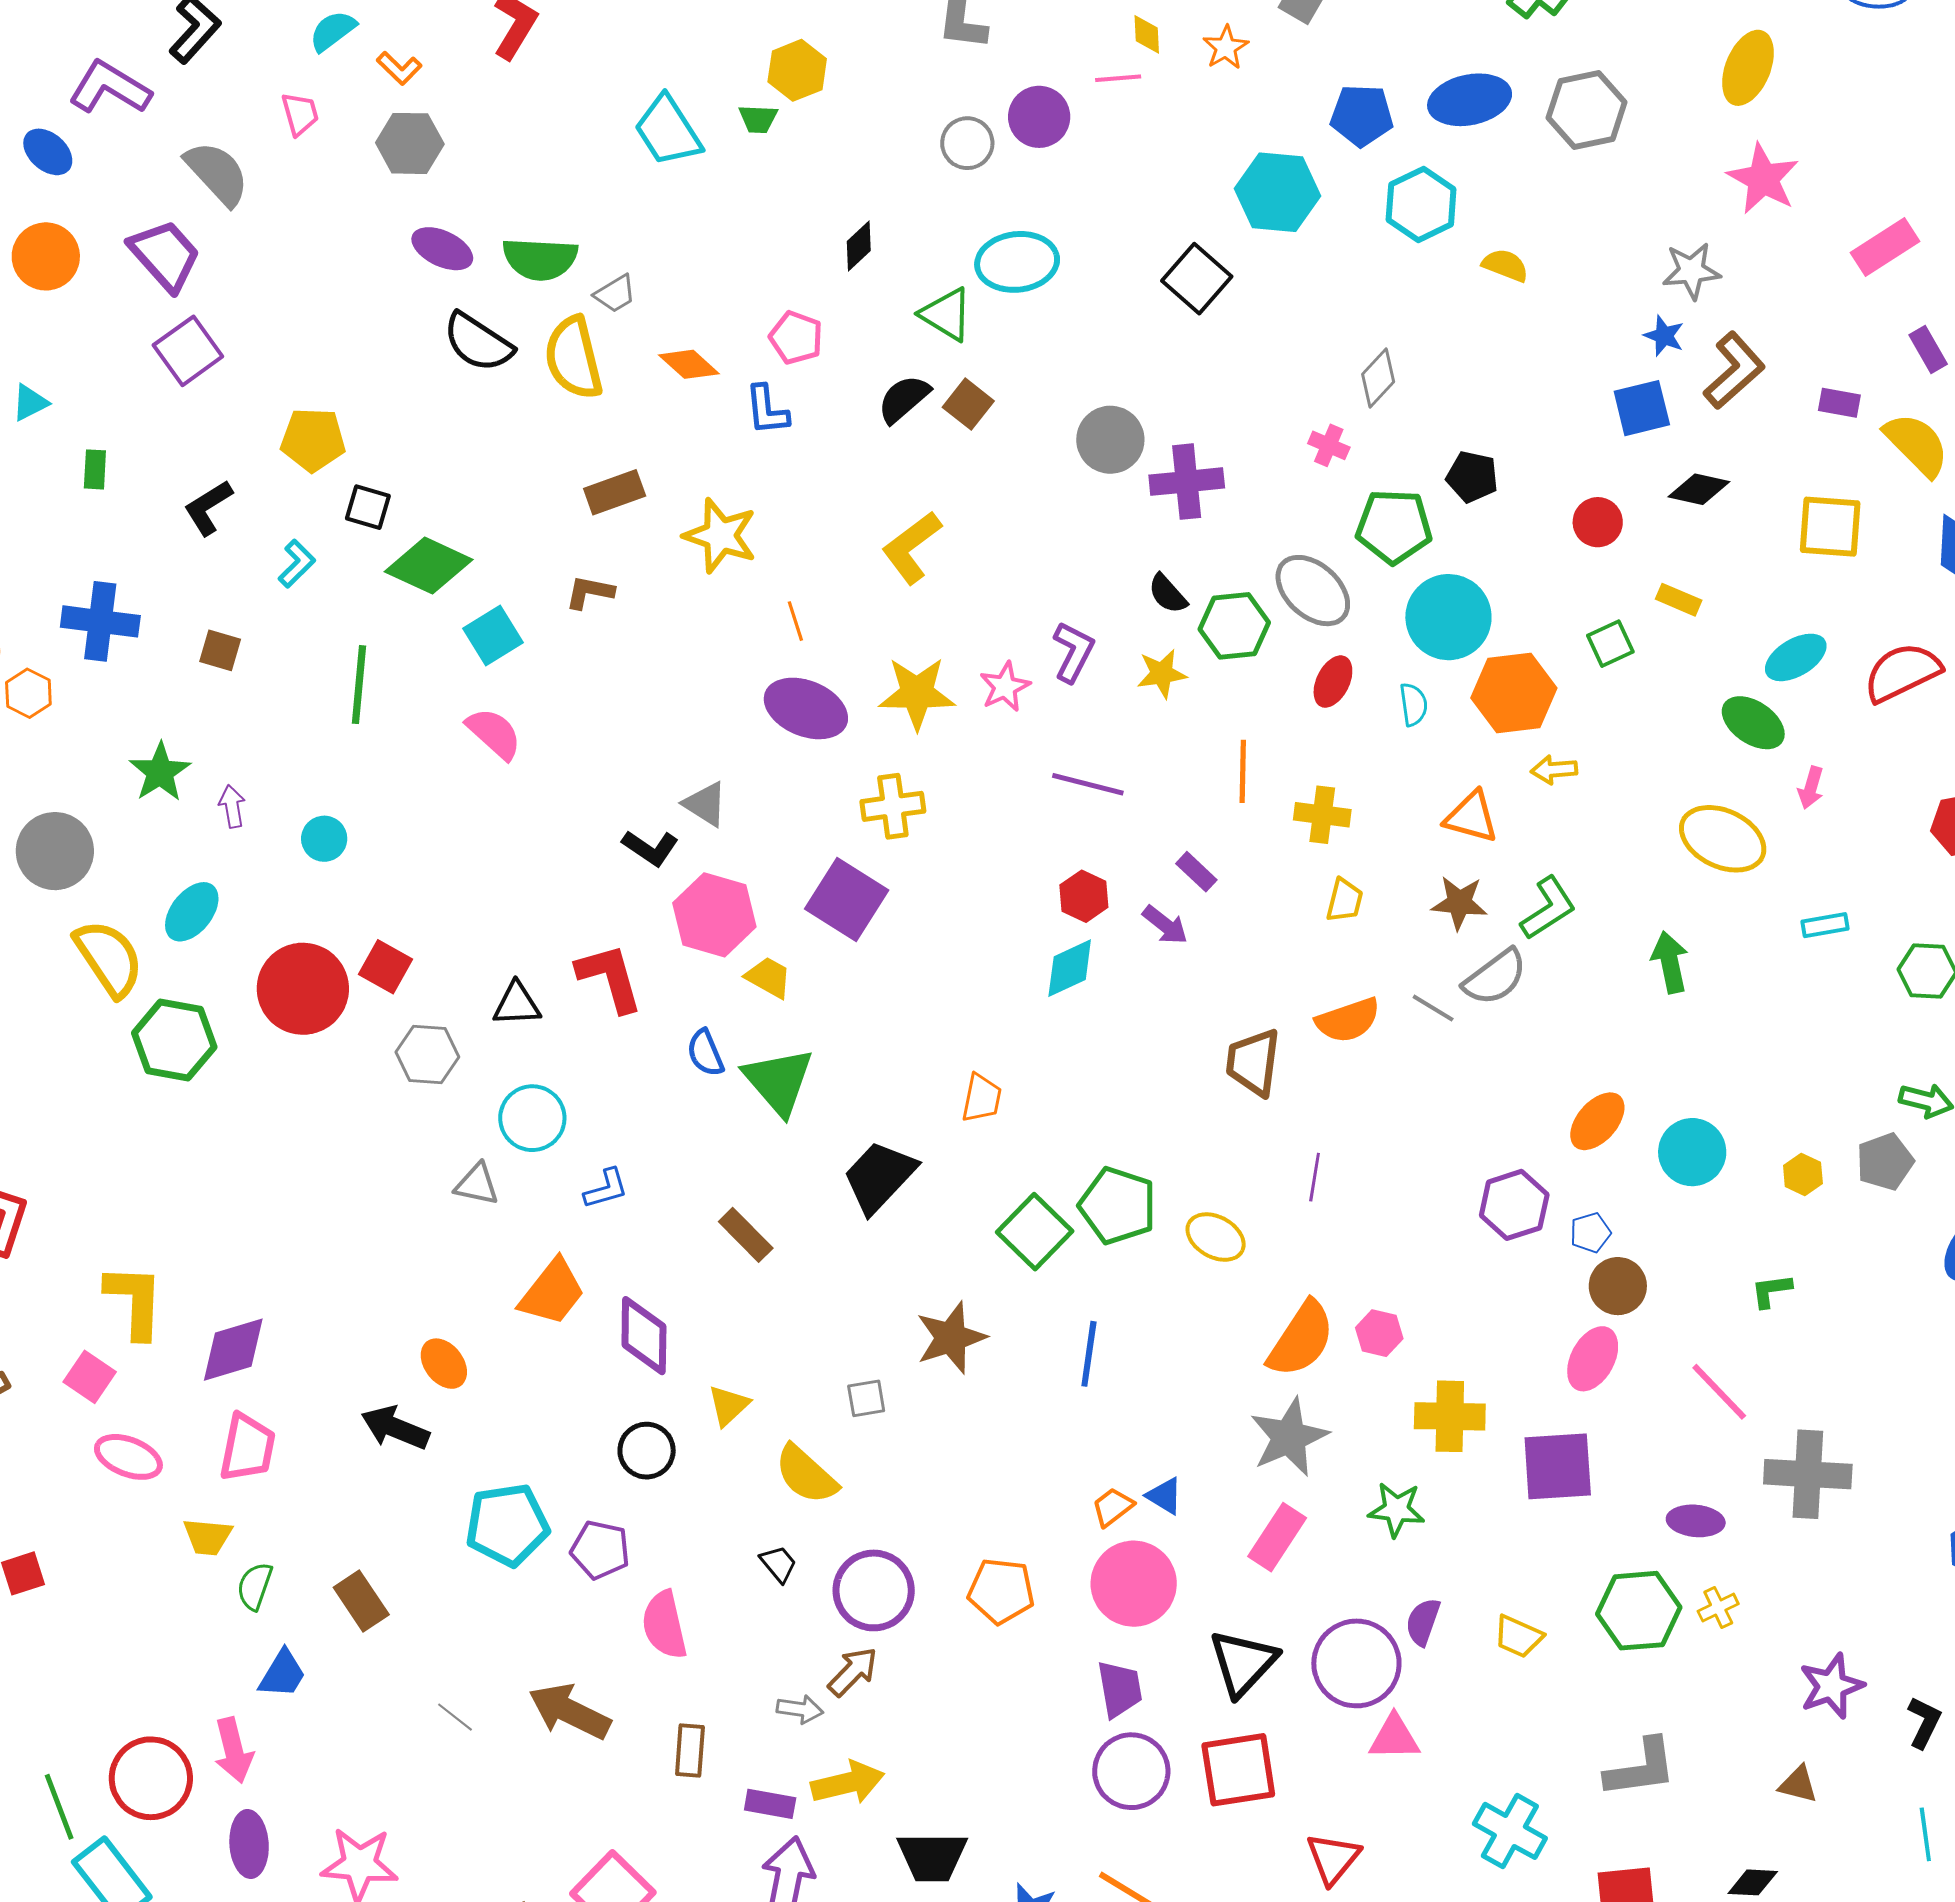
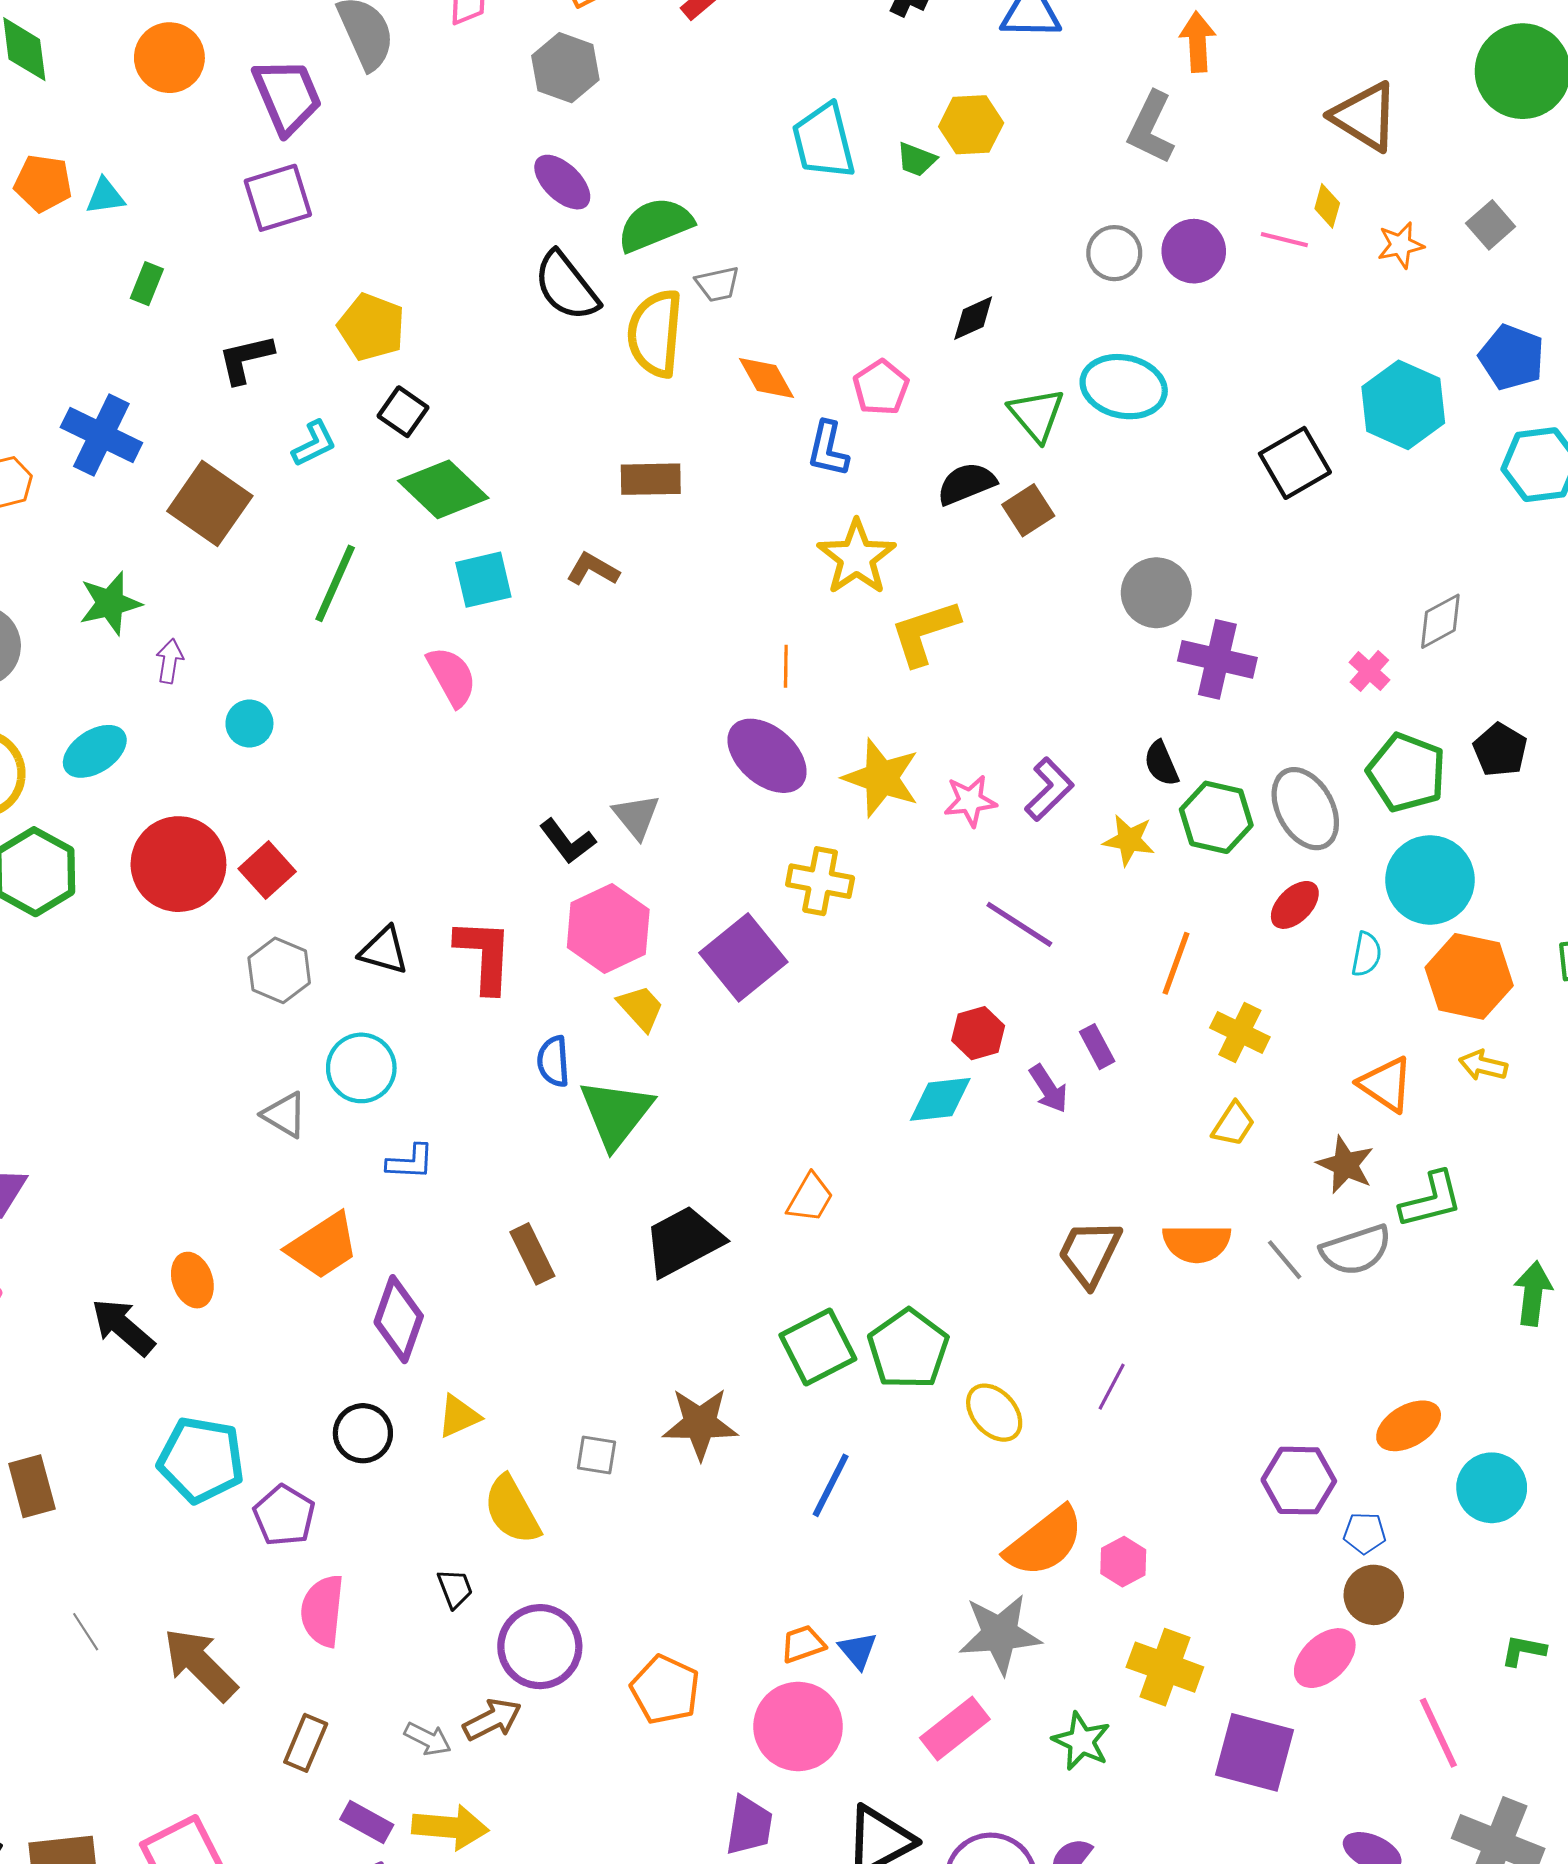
green semicircle: (540, 259) -> (655, 225), turned 136
yellow star: (720, 536) -> (857, 557), moved
brown square: (220, 650) -> (210, 503), size x1.8

